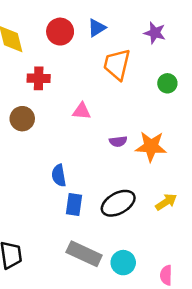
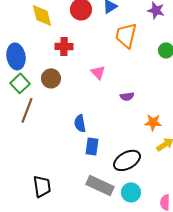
pink triangle: (82, 111) -> (98, 72), turned 42
orange star: (151, 146) -> (153, 122), moved, size x0.7
black ellipse: (118, 203) -> (127, 160), moved

